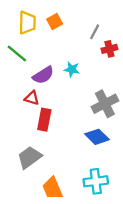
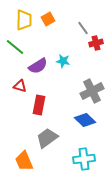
gray line: (95, 32) -> (83, 28), turned -64
red triangle: (32, 98) -> (20, 86), moved
gray trapezoid: (30, 157) -> (47, 138), moved
orange trapezoid: (52, 188) -> (24, 161), moved

